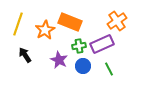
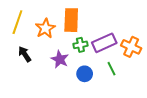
orange cross: (117, 21) -> (131, 47), moved, turned -30
orange rectangle: (70, 22) -> (71, 20), turned 70
blue circle: (83, 66) -> (85, 74), moved

